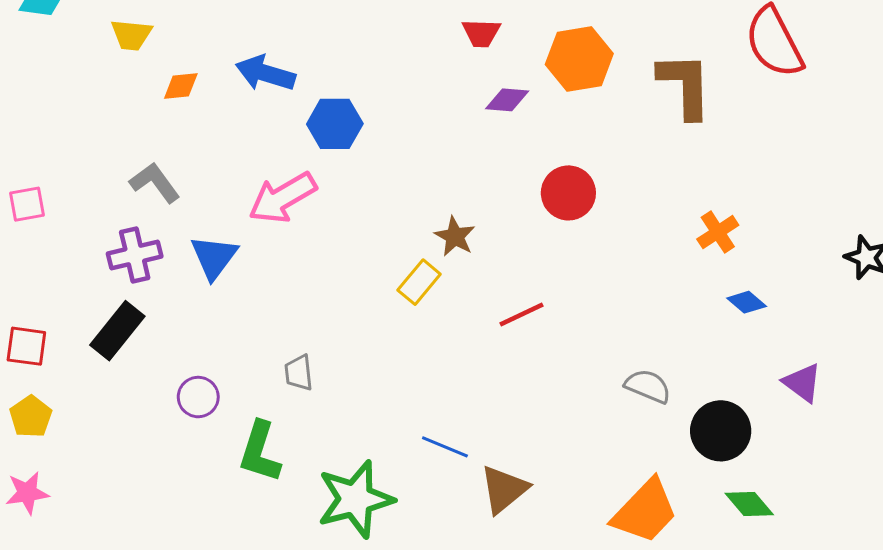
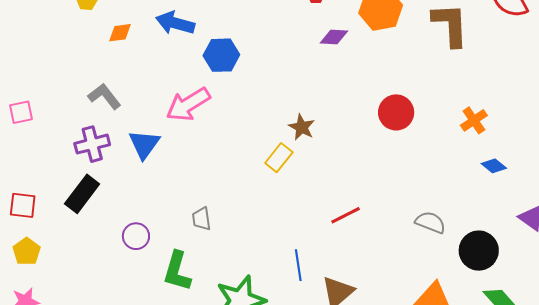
red circle: (568, 193) -> (396, 112), moved
red line: (521, 314) -> (346, 215), moved
blue line: (445, 447) -> (298, 265), turned 60

